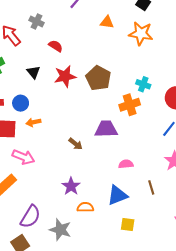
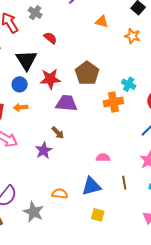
orange star: (141, 33) -> (132, 36), size x0.7
black triangle: (33, 72) -> (26, 60), size x1.6
red star: (65, 76) -> (50, 79), moved
blue circle: (21, 103) -> (20, 84), moved
purple trapezoid: (106, 129) -> (66, 103), moved
purple star: (71, 186) -> (44, 150), moved

